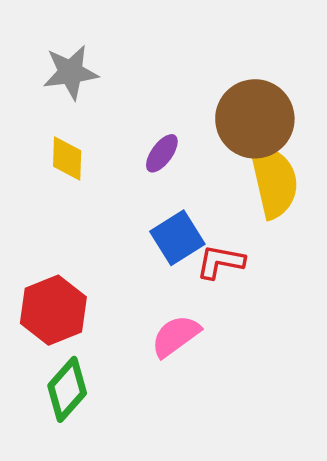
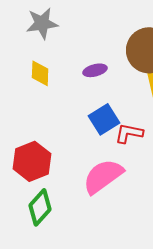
purple ellipse: (162, 153) -> (95, 70), turned 40
pink semicircle: (176, 336) -> (103, 176), size x1.4

